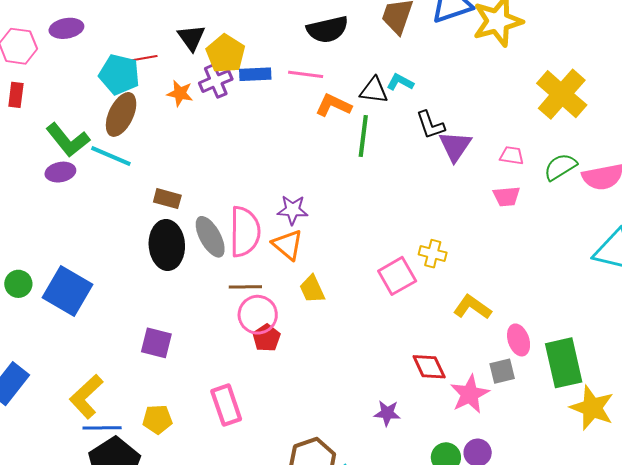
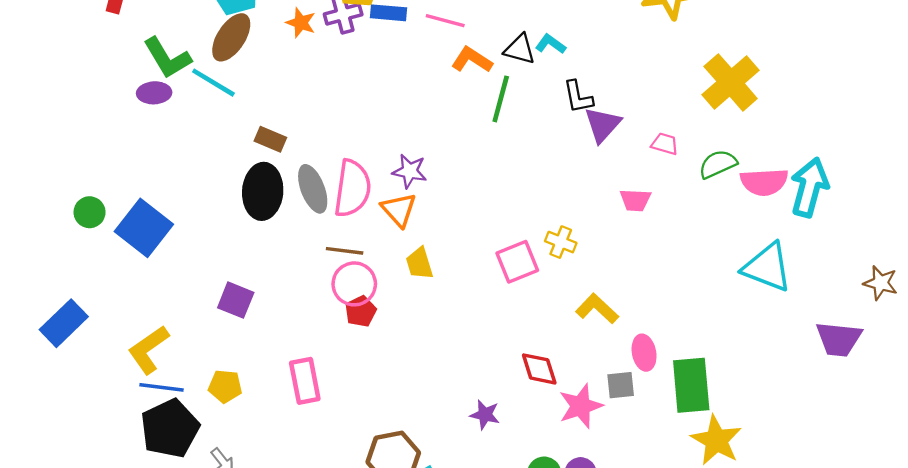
pink trapezoid: (506, 196) -> (635, 200), moved

